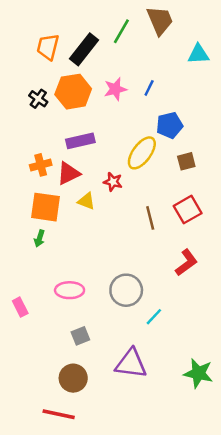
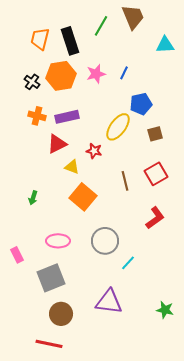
black rectangle: (84, 49) -> (70, 41), turned -56
orange cross: (41, 165) -> (37, 116), moved, turned 30
orange square: (45, 207) -> (83, 197), moved, turned 32
gray square: (80, 336) -> (51, 278), moved, size x1.8
green star: (198, 373) -> (165, 310), size x0.7

